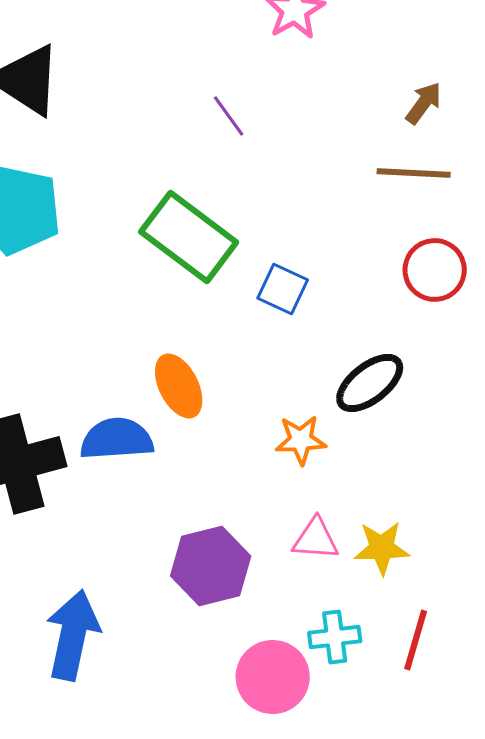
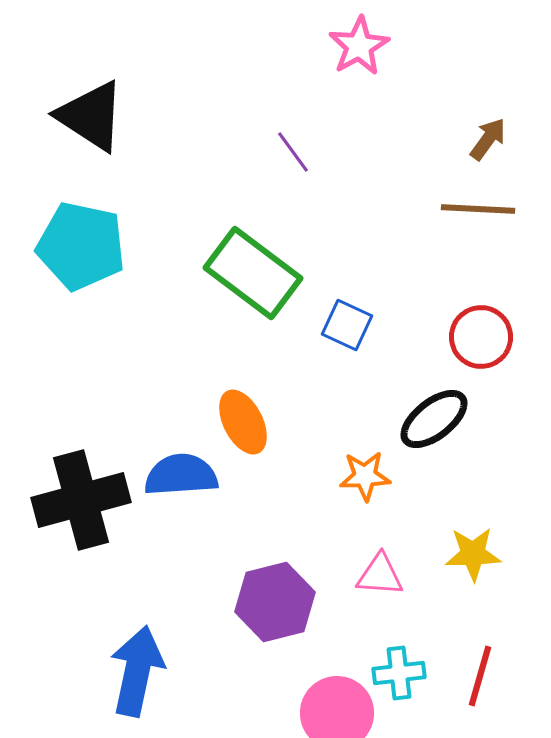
red circle: (435, 270) -> (481, 337), moved
yellow star: (382, 548) -> (473, 554), moved

